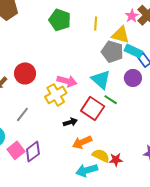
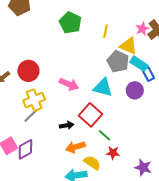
cyan triangle: (101, 80) -> (103, 87), turned -35
yellow cross: (56, 95) -> (34, 100), moved
green line: (111, 100) -> (105, 135), moved
gray line: (22, 114) -> (31, 116), moved
red star: (116, 160) -> (113, 153), moved

